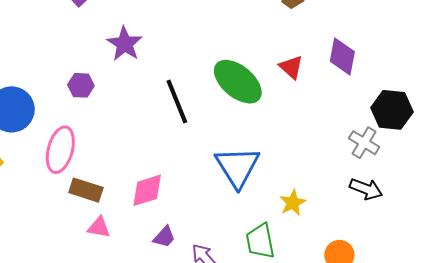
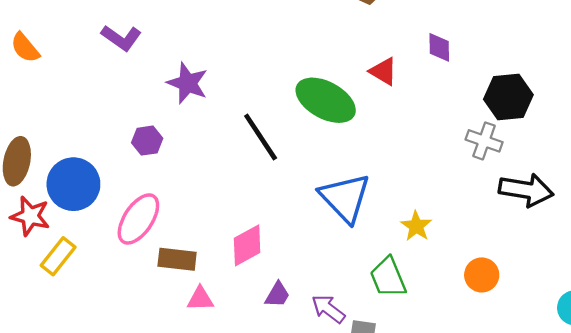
purple diamond: (342, 56) -> (439, 47), size x0.7
pink ellipse: (60, 150) -> (138, 219), turned 30
black arrow: (366, 189) -> (526, 190), moved, size x1.4

